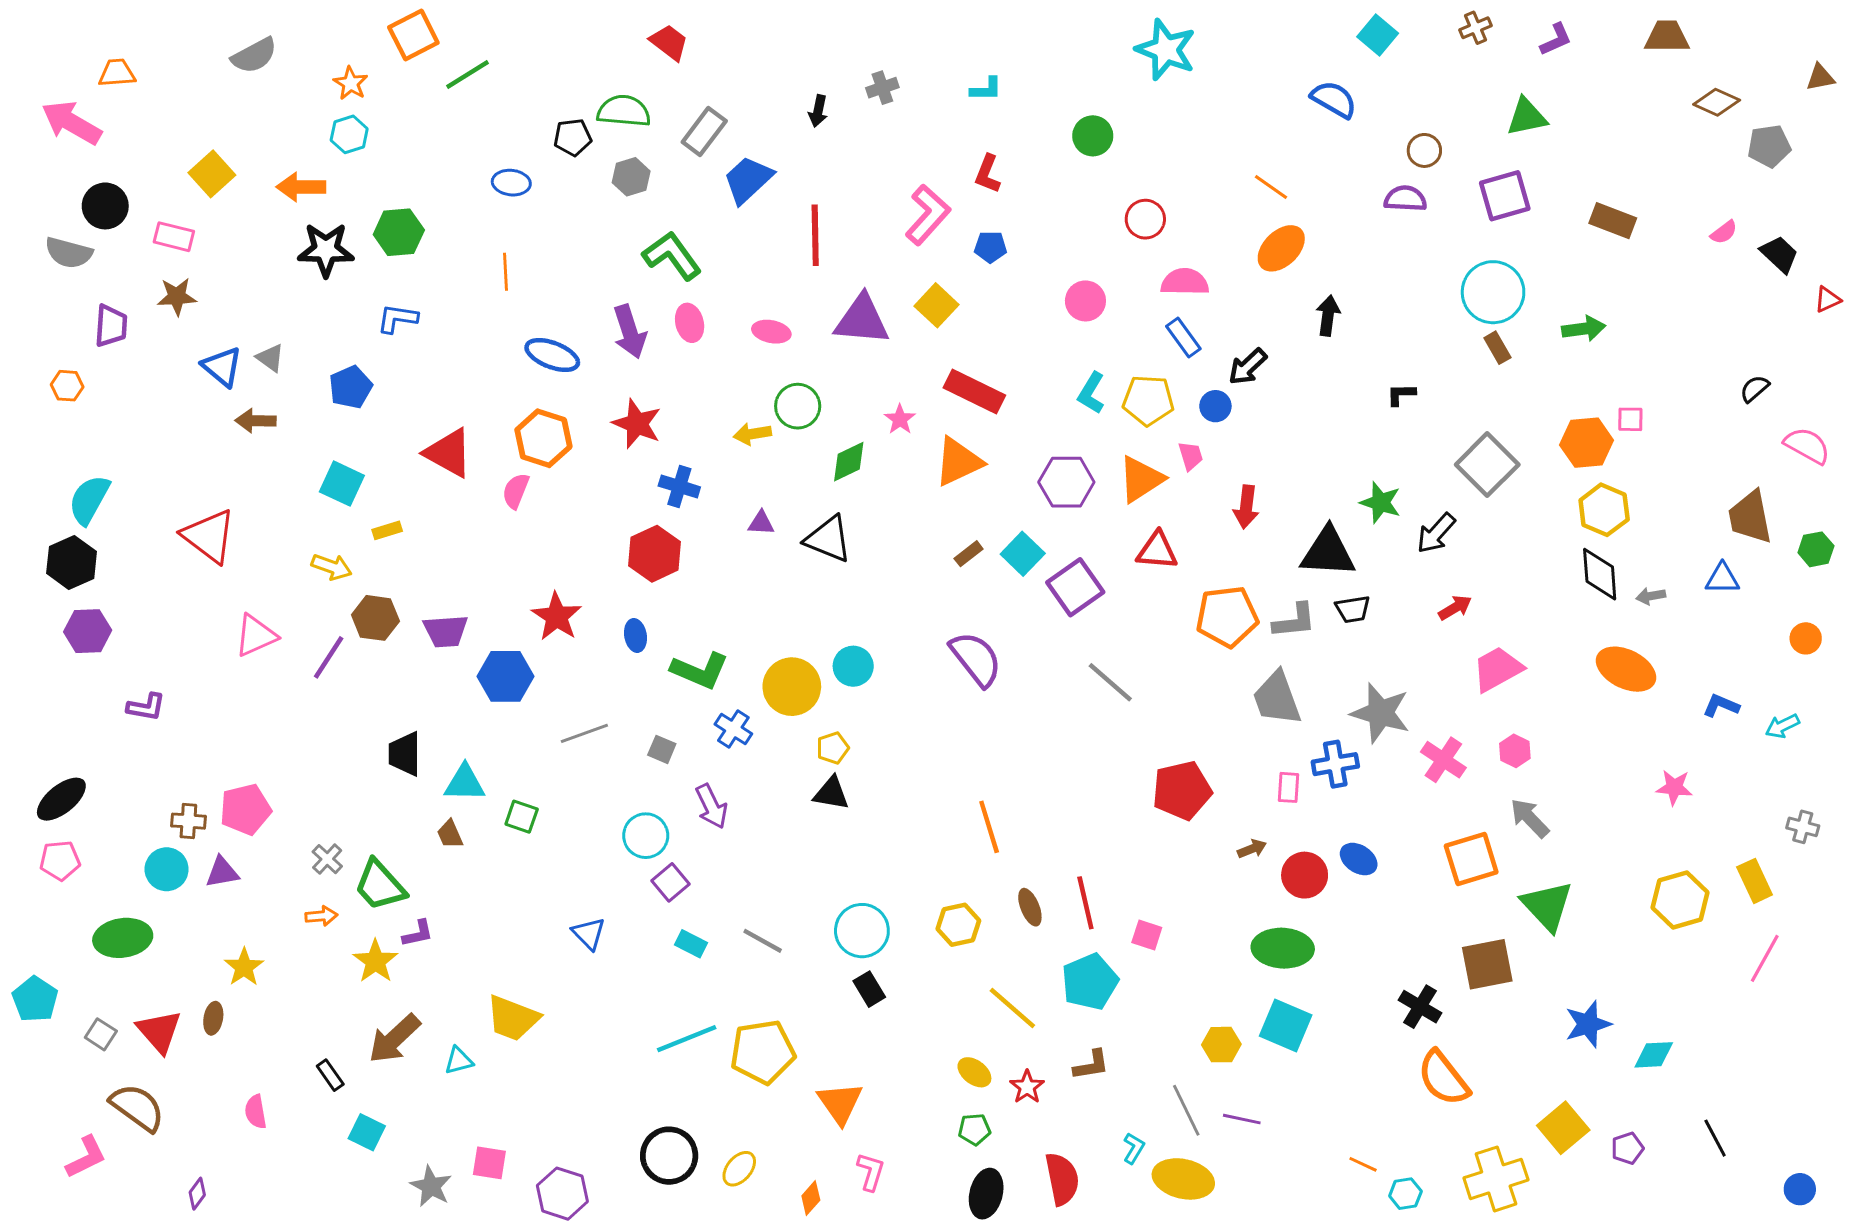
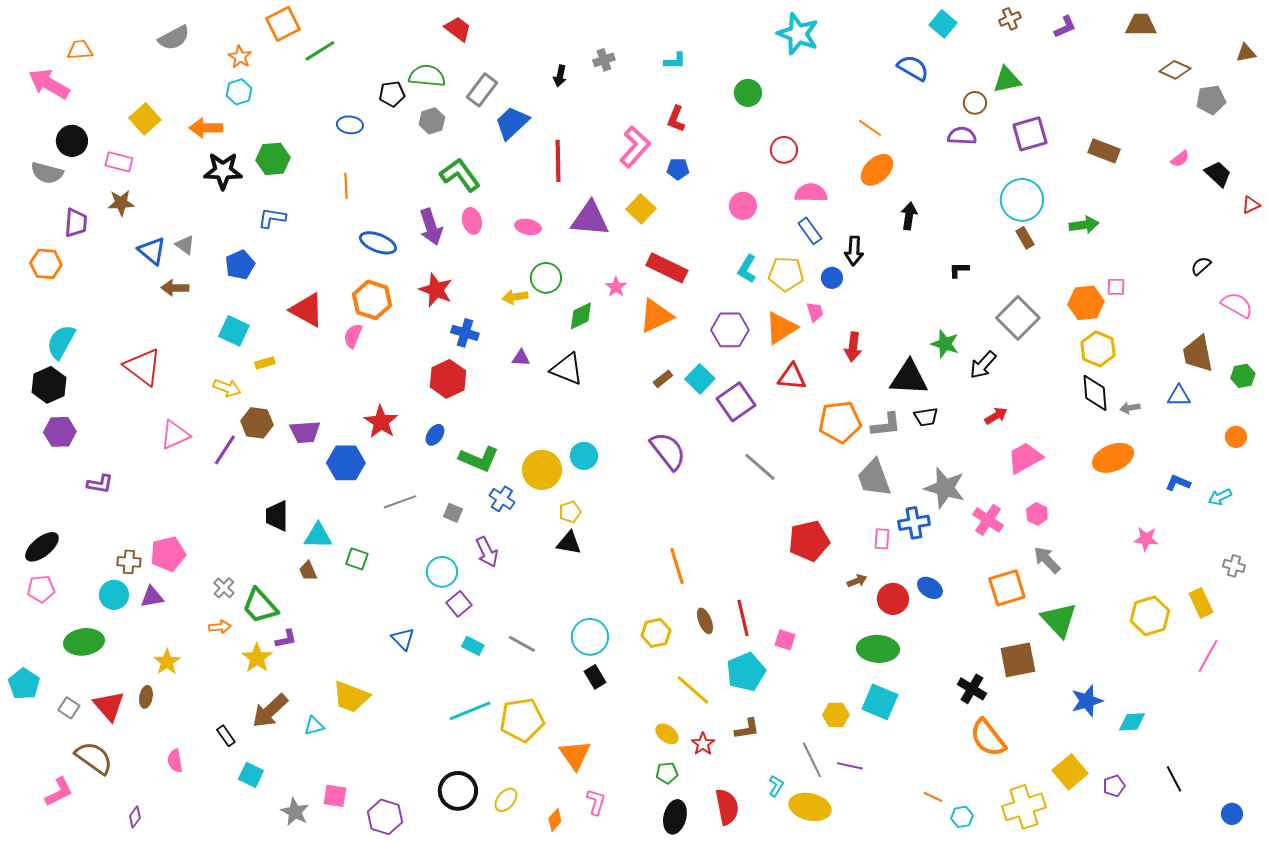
green triangle: (1527, 117) -> (1007, 80), moved
black arrow: (1248, 367) -> (854, 251), turned -44
orange hexagon: (67, 386) -> (46, 264), size x1.4
blue ellipse: (635, 635) -> (435, 435), turned 45
orange ellipse: (1626, 669) -> (1113, 458), turned -48

